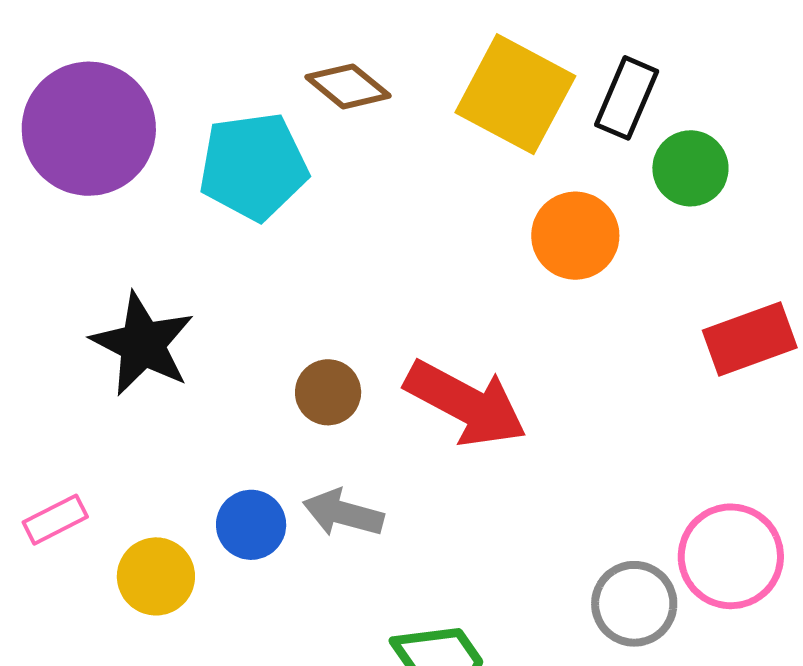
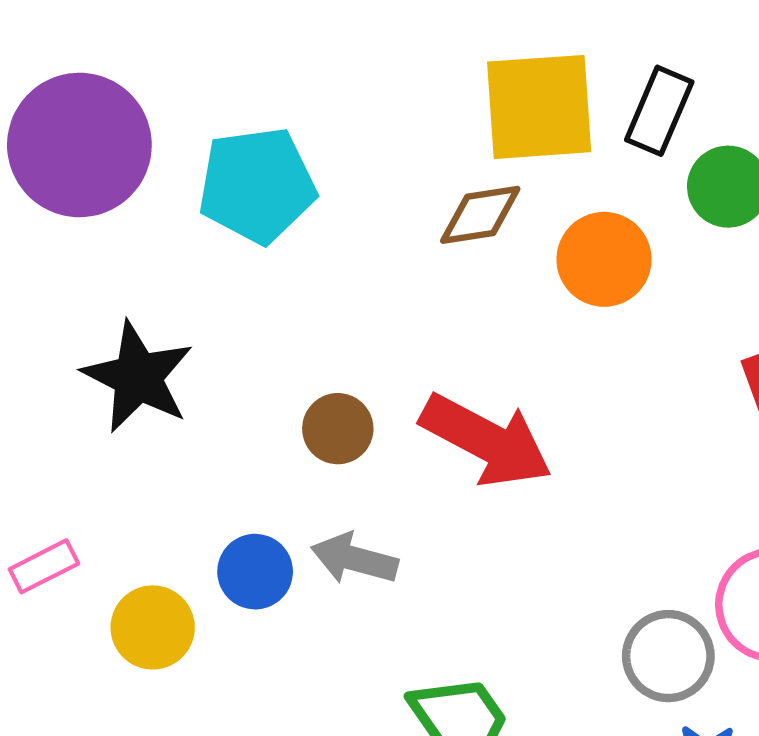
brown diamond: (348, 86) -> (480, 215), moved, turned -48
yellow square: (515, 94) -> (539, 107), turned -32

